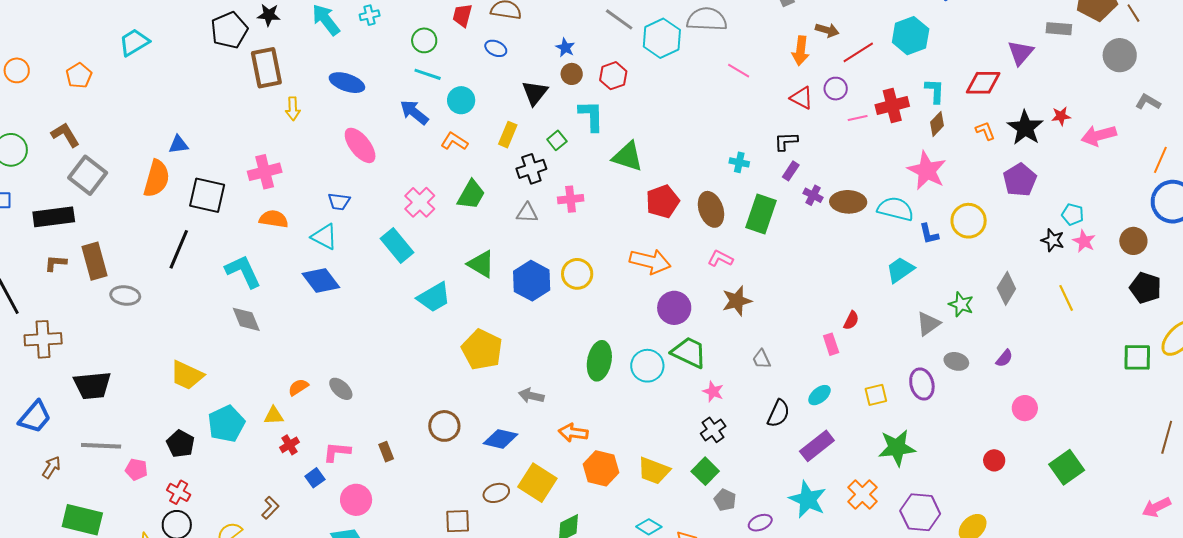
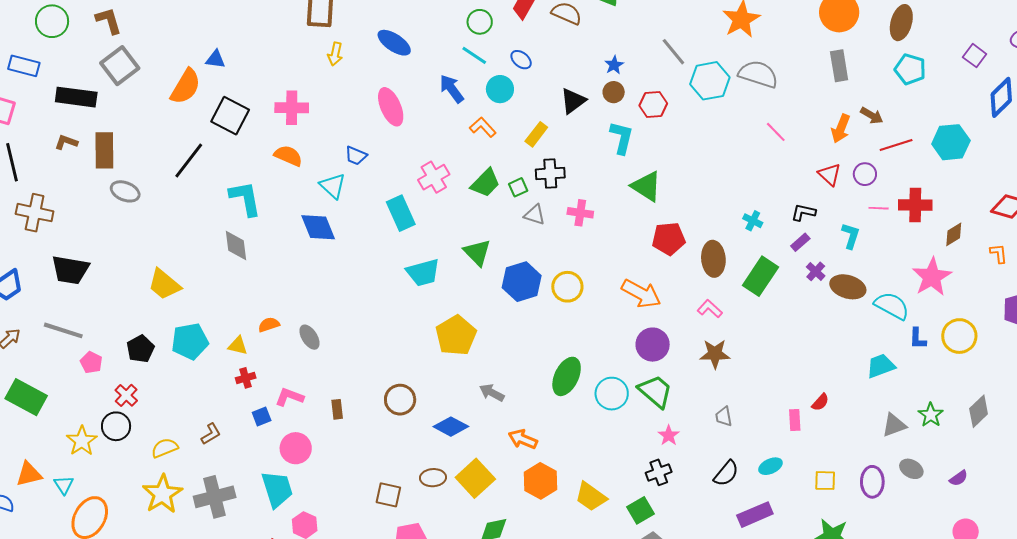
blue ellipse: (496, 48) -> (521, 60), moved
cyan L-shape: (935, 91) -> (851, 236), moved
green square: (557, 140) -> (518, 187), moved

